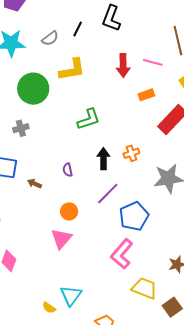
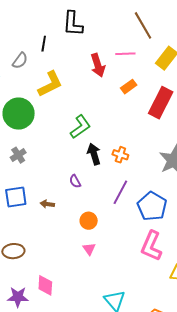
orange cross: (131, 153) -> (120, 155), moved, turned -35
black arrow: (103, 159) -> (94, 154), moved
pink triangle: (61, 239) -> (89, 249), size x0.6

